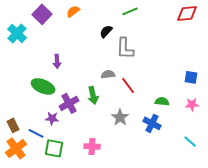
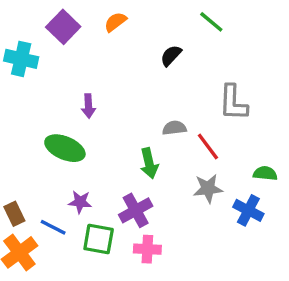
green line: (130, 11) -> (211, 22), turned 63
cyan cross: (17, 33) -> (21, 59), turned -30
gray L-shape: (125, 48) -> (233, 103), moved
purple cross: (69, 103) -> (136, 210), moved
gray star: (120, 117) -> (208, 189), moved, turned 30
green square: (54, 148) -> (99, 239), moved

